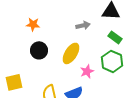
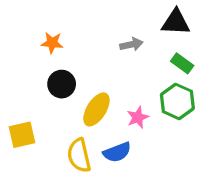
yellow ellipse: (71, 53) -> (96, 109), moved

